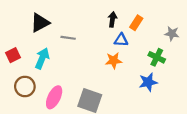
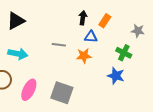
gray line: (68, 38) -> (59, 45), moved
cyan arrow: (42, 58) -> (18, 54), turned 78
blue star: (148, 82) -> (116, 76), turned 30

